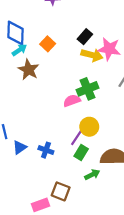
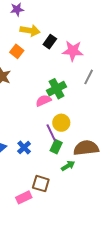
yellow arrow: (92, 55) -> (30, 30), moved
purple line: (77, 137) -> (51, 133), turned -54
blue cross: (46, 150) -> (24, 147), turned 32

